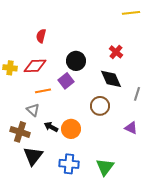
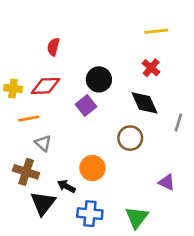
yellow line: (131, 13) -> (156, 31), moved
orange line: (43, 91) -> (29, 119), moved
black arrow: (51, 127) -> (66, 186), moved
purple triangle: (131, 128) -> (167, 182), moved

